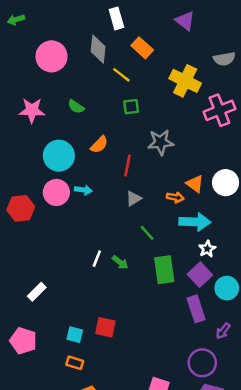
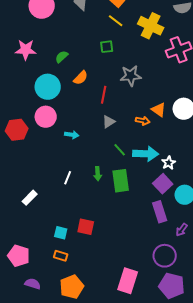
yellow line: (121, 75) -> (116, 21), moved
green semicircle: (76, 107) -> (62, 57), moved, turned 104
cyan arrow: (83, 190) -> (72, 135), moved
cyan arrow: (195, 222) -> (146, 154), moved
white line: (97, 259) -> (68, 178), moved
green arrow: (120, 262) -> (98, 174), turned 48
green rectangle: (164, 270) -> (121, 181), moved
pink pentagon: (23, 341) -> (19, 256), moved

